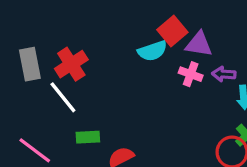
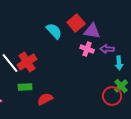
cyan semicircle: (152, 51) -> (54, 31), moved, turned -114
red cross: (71, 64) -> (27, 62), moved

